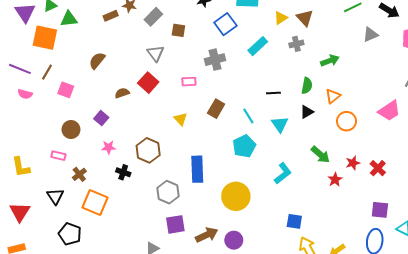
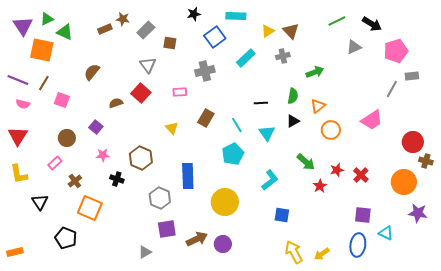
green triangle: (69, 19) -> (65, 32), turned 30
pink rectangle: (58, 156) -> (55, 163), turned -56
black triangle: (55, 196) -> (40, 202), moved
red triangle: (20, 212) -> (18, 136), moved
blue square: (294, 221) -> (282, 215), moved

